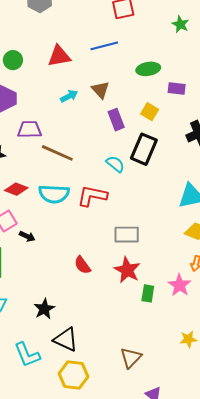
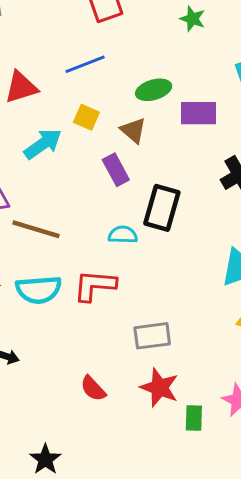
purple rectangle: (177, 88) -> (199, 113), size x1.4
brown triangle: (100, 90) -> (133, 130), moved
cyan arrow: (69, 96) -> (43, 144), size x1.5
yellow square: (150, 112) -> (86, 117), moved
cyan semicircle: (115, 164) -> (123, 235), turned -30

